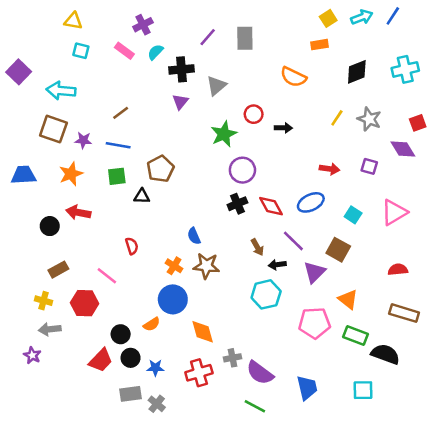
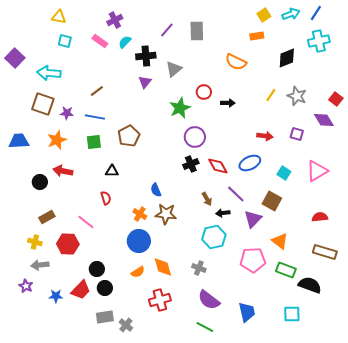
cyan cross: (405, 69) -> (319, 41), moved
red square: (418, 123) -> (336, 99), turned -32
black triangle: (142, 196) -> (112, 171), moved
orange semicircle: (152, 324) -> (138, 272), moved
gray cross: (232, 358) -> (199, 268), moved, turned 32
blue star: (155, 368) -> (56, 296), moved

